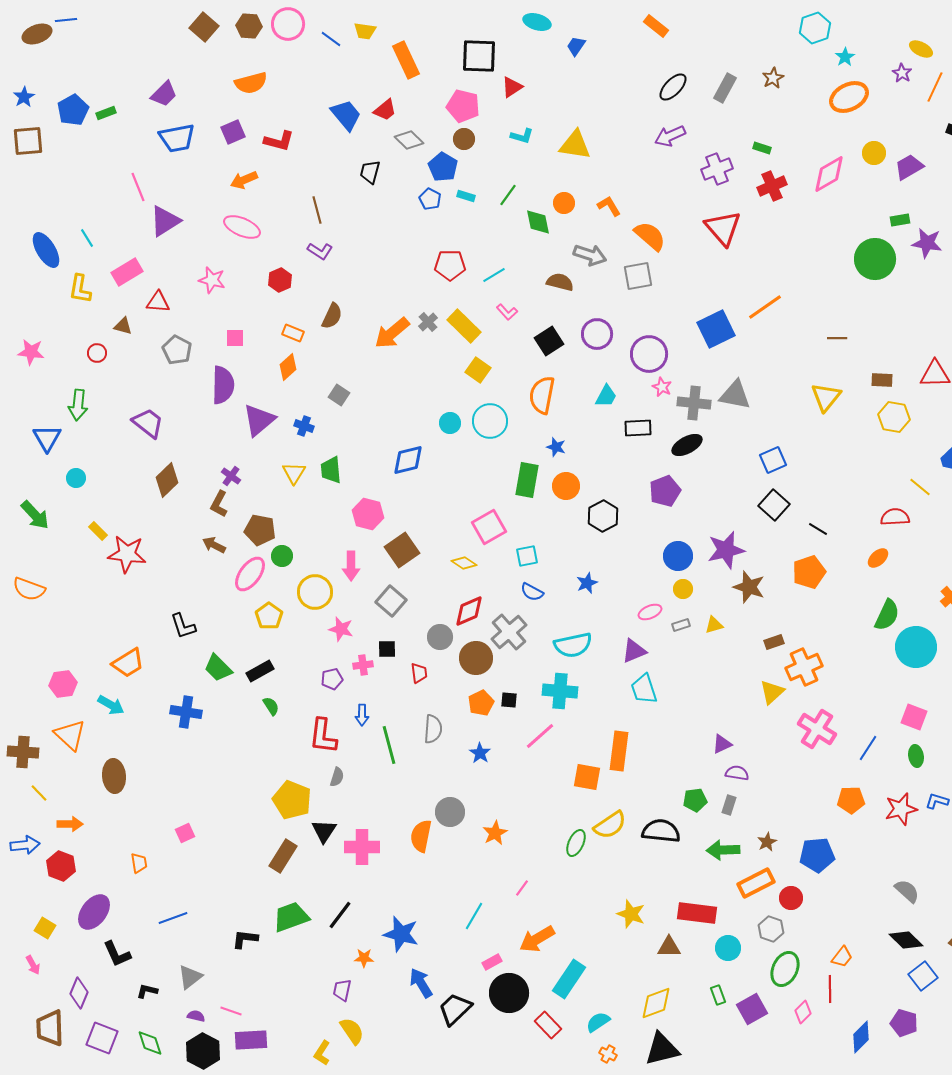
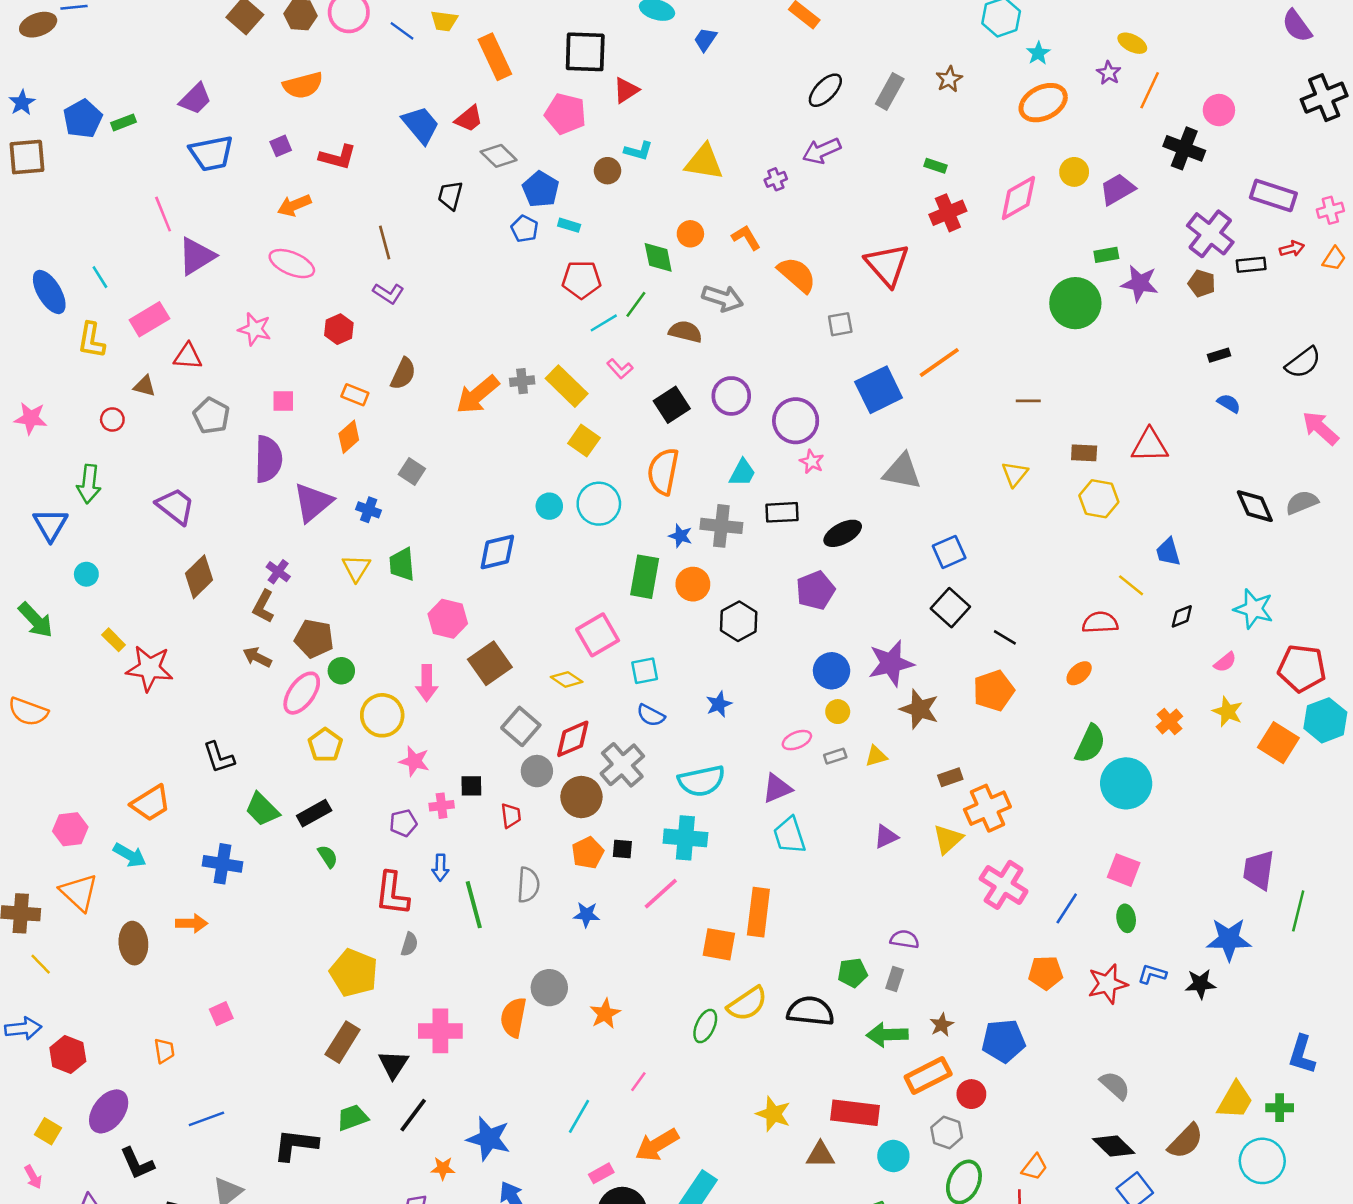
purple square: (233, 132) -> (281, 146), size x0.7
brown circle: (464, 139) -> (607, 171), moved
purple cross: (717, 169) -> (776, 179), moved, size x0.6
green line: (508, 195) -> (636, 304), moved
red pentagon: (450, 265) -> (581, 280), moved
gray square: (638, 276) -> (840, 324), moved, size x0.7
gray cross: (428, 322) -> (522, 381), turned 36
yellow triangle: (826, 397) -> (1015, 474), size x0.7
gray cross: (694, 403) -> (721, 526), moved
gray square: (391, 601) -> (521, 726), moved
purple triangle: (722, 744) -> (886, 837), moved
blue star: (480, 753) -> (586, 915), turned -30
orange arrow: (70, 824) -> (192, 923), moved
black triangle: (324, 831) -> (393, 1064), moved
green trapezoid: (291, 917) -> (352, 1118), size x0.7
black L-shape: (245, 939) -> (296, 1145), size x1.4

